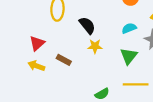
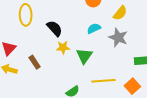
green triangle: (129, 56) -> (84, 56), moved
brown rectangle: (64, 60) -> (35, 62), turned 32

